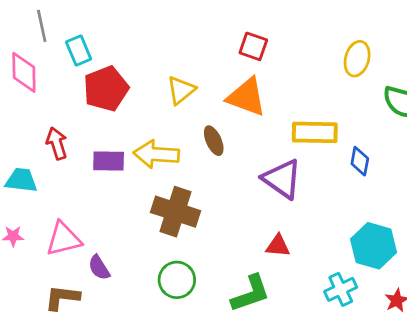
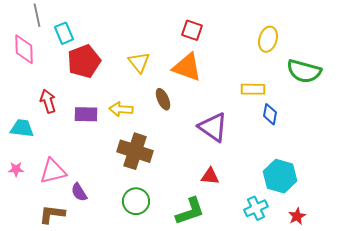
yellow triangle: (181, 90) -> (139, 62), turned -30
yellow rectangle: (315, 132) -> (253, 89), moved, size x0.7
yellow arrow: (156, 154) -> (121, 109), size x0.7

